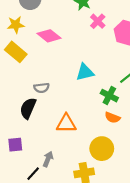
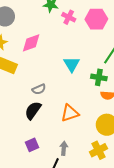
pink diamond: (49, 36) -> (31, 43), turned -40
cyan triangle: (85, 72) -> (72, 64), turned -30
black semicircle: (28, 108) -> (33, 110), turned 30

